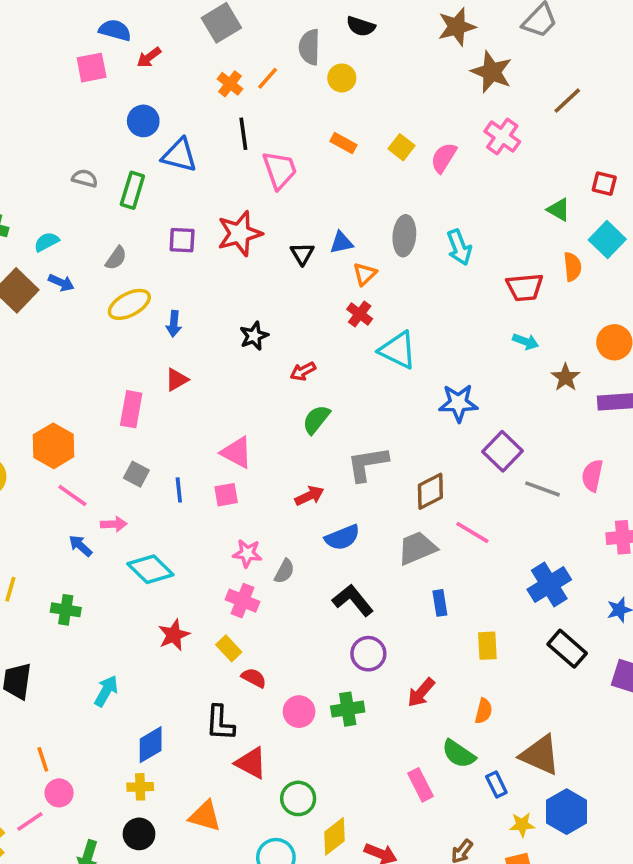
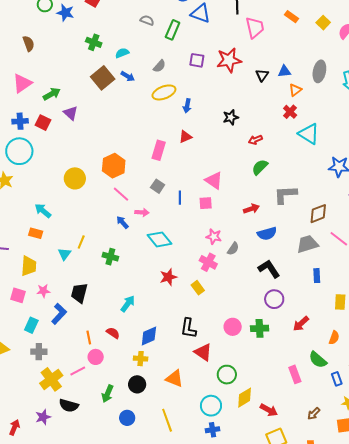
red semicircle: (254, 678) -> (113, 333), moved

